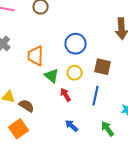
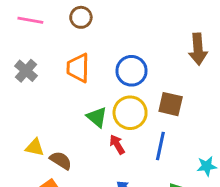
orange trapezoid: (36, 56) -> (78, 68), moved
yellow circle: (75, 73) -> (130, 113), size x1.5

